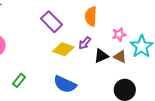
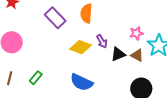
orange semicircle: (91, 16) -> (86, 13), moved
purple rectangle: (52, 22) -> (55, 18), moved
purple arrow: (85, 43) -> (102, 41), turned -72

